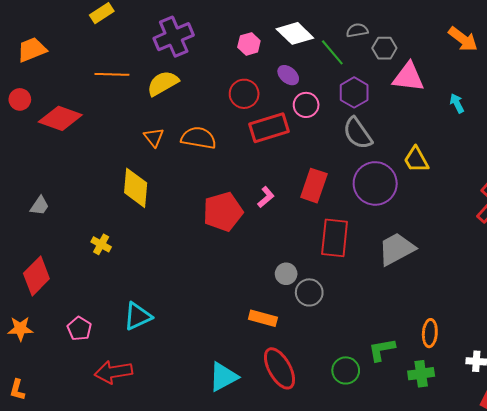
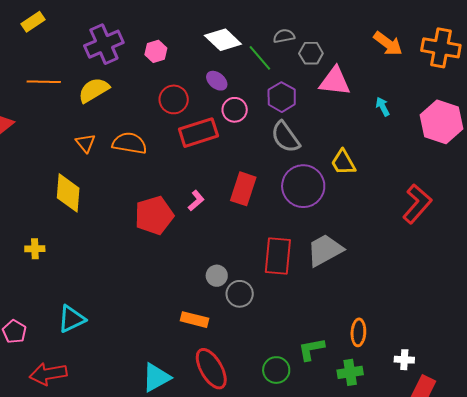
pink hexagon: (249, 44) -> (156, 51), moved
red rectangle: (335, 238) -> (278, 256), moved
yellow cross: (101, 244) -> (35, 249), turned -30

